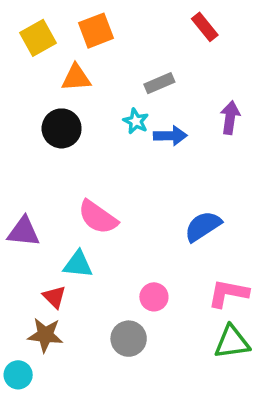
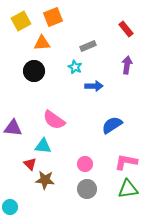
red rectangle: (205, 27) -> (126, 29), moved
blue arrow: (170, 136) -> (94, 86), moved
brown star: (45, 335) -> (45, 180), moved
gray circle: (129, 339) -> (87, 189), moved

